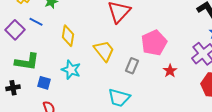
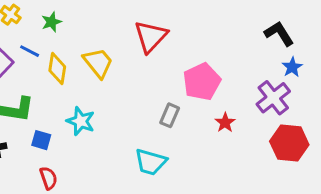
yellow diamond: (68, 36) -> (57, 69), moved
yellow trapezoid: (104, 51) -> (98, 63), moved

